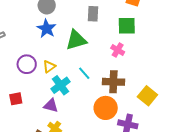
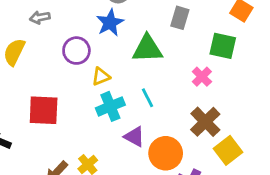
purple circle: (27, 64) -> (76, 51), moved
brown cross: (113, 82) -> (205, 122), moved, turned 30
red square: (16, 99) -> (44, 110), size x1.6
purple triangle: (51, 106) -> (134, 137), moved

